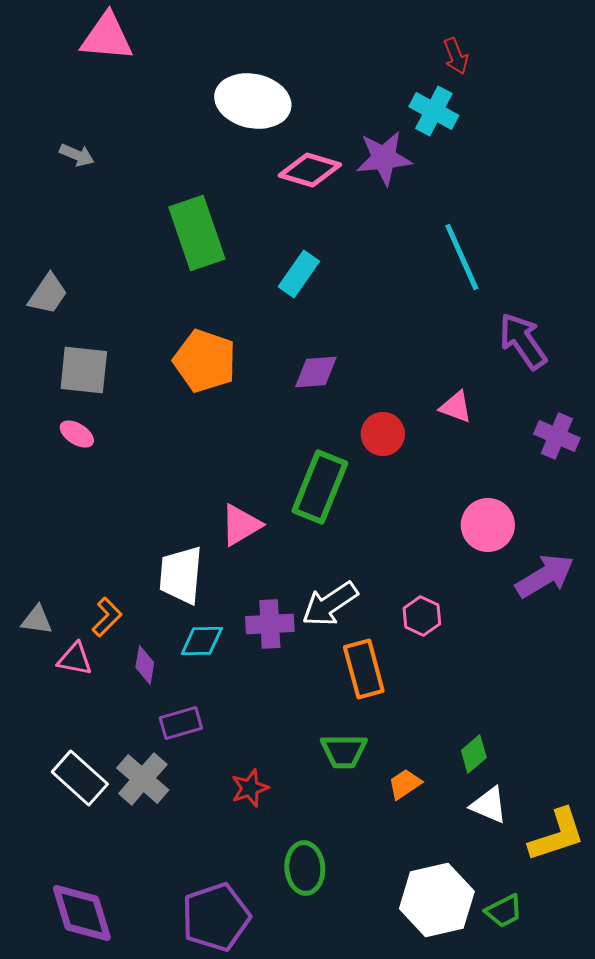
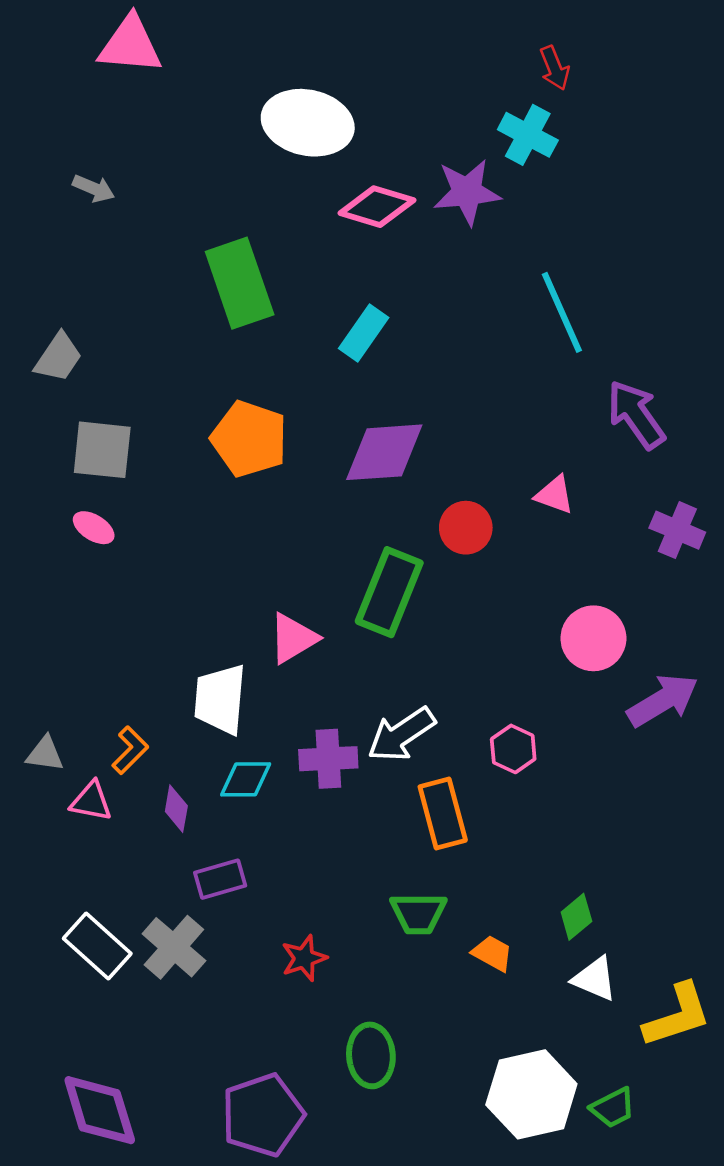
purple diamond: (316, 372) -> (384, 452), size x1.5
orange trapezoid: (405, 784) -> (493, 953), turned 63

